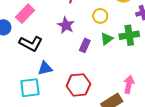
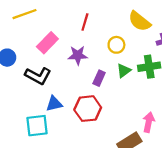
pink rectangle: (25, 14) -> (47, 43), moved
purple star: (66, 25) -> (78, 55), turned -30
red hexagon: (78, 85) -> (88, 109), moved

